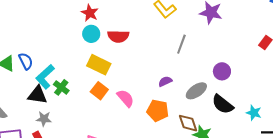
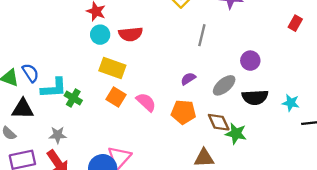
cyan L-shape: (45, 77) -> (54, 88), turned -135
black triangle: (37, 95) -> (23, 109), moved
black semicircle: (223, 104) -> (255, 97), turned -35

